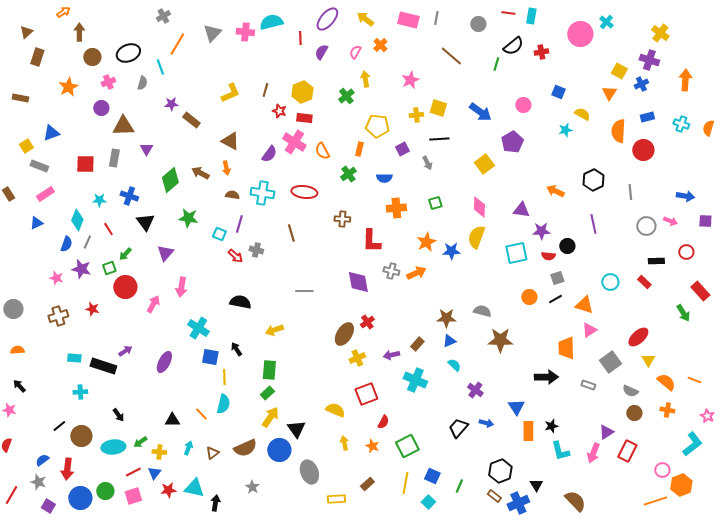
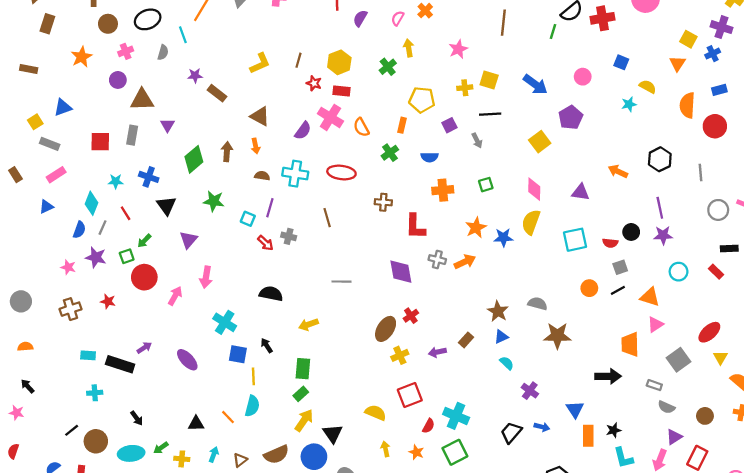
red cross: (541, 52) -> (603, 18), size x1.5
brown line: (451, 56) -> (503, 23), turned 55
brown arrow: (200, 173) -> (227, 152), turned 66
purple star: (541, 231) -> (663, 235), moved
brown star: (446, 318) -> (498, 311), turned 30
purple ellipse: (164, 362) -> (187, 360), turned -70
cyan cross: (415, 380) -> (456, 416), moved
gray semicircle: (630, 391) -> (666, 407), moved

